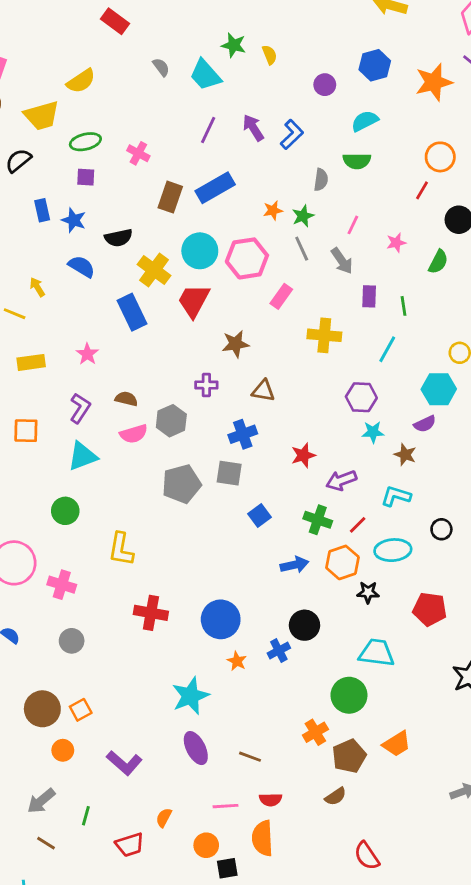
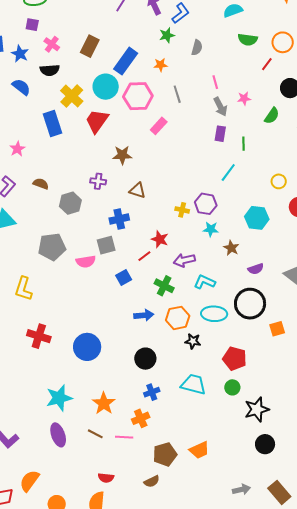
pink cross: (138, 153) -> (52, 44), moved
green semicircle: (357, 161) -> (248, 40), moved
blue rectangle: (215, 188) -> (126, 61), moved, turned -32
green star: (303, 216) -> (167, 35), moved
pink line: (353, 225) -> (215, 82), turned -48
gray arrow: (342, 261) -> (220, 107), moved
yellow cross: (324, 335) -> (182, 210), moved, size x0.6
cyan hexagon: (439, 389) -> (257, 218), moved
purple semicircle: (425, 424) -> (256, 269), moved
pink semicircle: (134, 434) -> (86, 262), moved
red star: (303, 455) -> (160, 239), turned 30
gray square: (229, 473) -> (106, 245), turned -30
gray pentagon: (181, 484) -> (52, 247), moved
cyan L-shape: (396, 496) -> (205, 282), moved
red line: (358, 525) -> (144, 256), moved
black circle: (441, 529) -> (250, 304), size x2.0
blue cross: (279, 651) -> (152, 392), moved
orange star: (237, 661) -> (104, 403), moved, size x1.6
green circle: (349, 695) -> (232, 387), moved, size x0.6
orange cross: (315, 732) -> (141, 418), moved
brown line: (250, 757) -> (95, 434), moved
pink line: (226, 806) -> (124, 437), moved
orange semicircle: (164, 818) -> (29, 481), size x1.6

